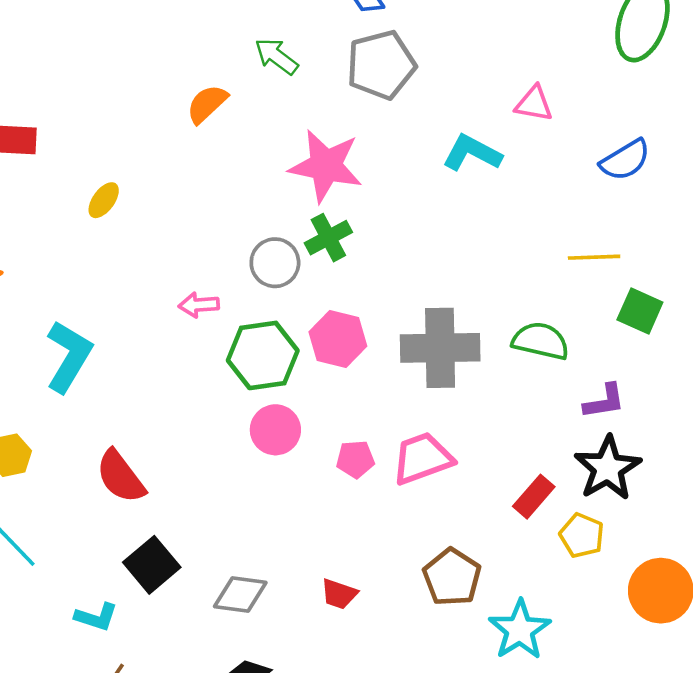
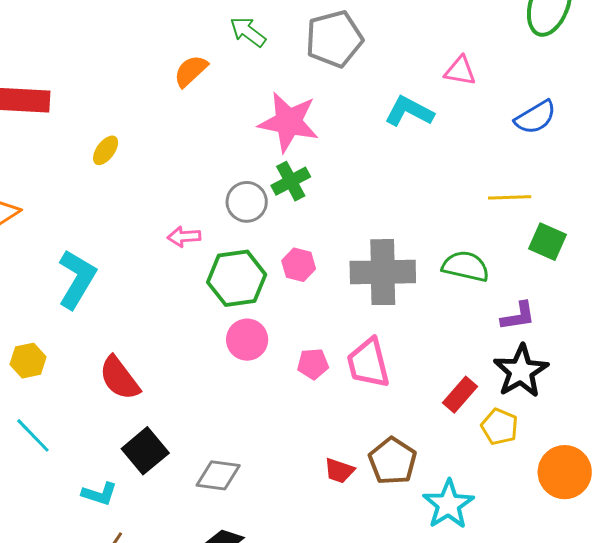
pink hexagon: (338, 339) -> (299, 265), size x0.7
pink trapezoid: (422, 458) -> (368, 363), turned -84
red trapezoid: (339, 594) -> (339, 471), moved

